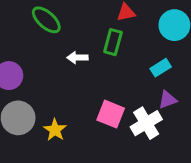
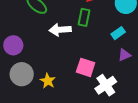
white arrow: (77, 58) -> (60, 30), size x1.5
white cross: (146, 123) -> (106, 85), moved

